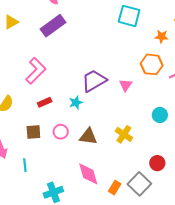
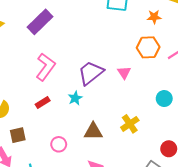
pink L-shape: (36, 71) -> (46, 67), moved
brown square: (33, 132) -> (18, 135), moved
pink circle: (61, 132) -> (59, 144), moved
yellow cross: (124, 134) -> (130, 124), turned 30

